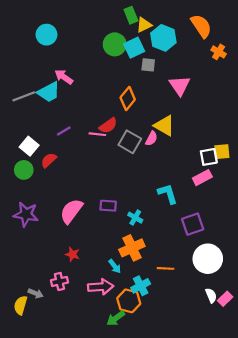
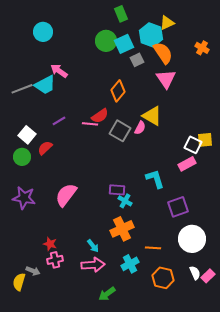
yellow triangle: (144, 25) -> (167, 23), moved
orange semicircle: (201, 26) -> (163, 53), moved
gray square: (148, 65) -> (137, 60), turned -32
white square: (209, 157) -> (193, 145), turned 36
purple rectangle: (108, 206) -> (117, 190), moved
red star: (72, 254) -> (50, 244), moved
cyan arrow: (115, 266) -> (93, 246), moved
orange hexagon: (129, 301) -> (163, 278), moved

